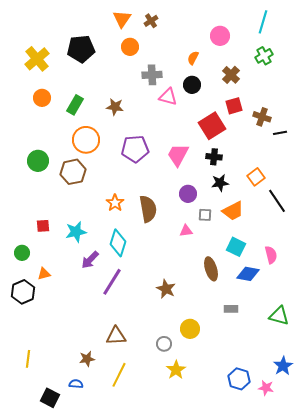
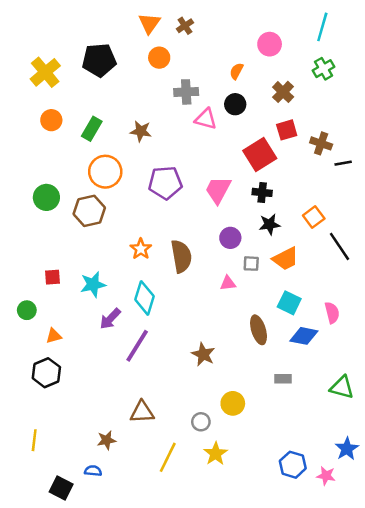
black hexagon: (23, 292) -> (46, 373), moved
yellow line: (119, 375) -> (168, 457), moved

